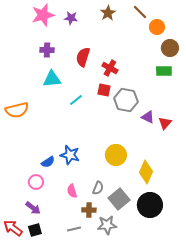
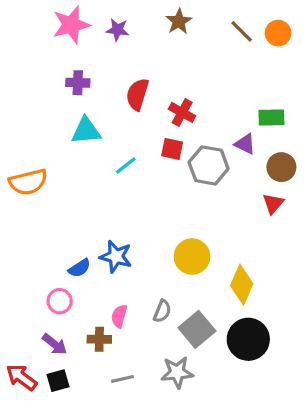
brown line: (140, 12) -> (242, 31), moved
orange circle: (157, 27) -> (278, 33), moved
brown circle: (170, 48) -> (281, 167), moved
purple triangle: (148, 117) -> (245, 144), moved
pink semicircle: (72, 191) -> (119, 316), turned 32
brown cross: (89, 210) -> (99, 339), moved

